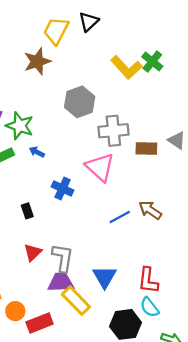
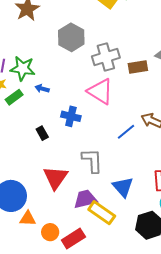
black rectangle: (27, 211) -> (42, 133), moved
red triangle: (33, 252) -> (55, 178), size x1.5
gray L-shape: (63, 258) -> (92, 161), moved

